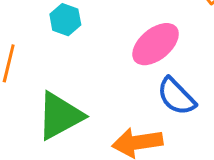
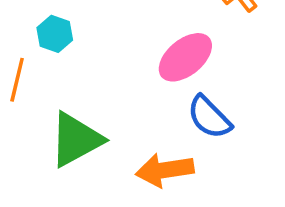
cyan hexagon: (65, 20) -> (55, 34), moved

